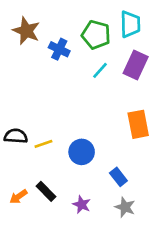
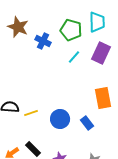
blue rectangle: (118, 177) -> (87, 123), moved

